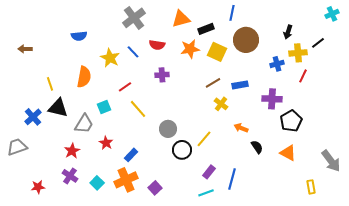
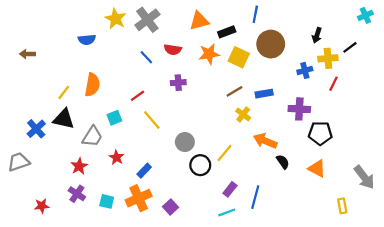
yellow star: (110, 58) -> (115, 19), moved
yellow line: (50, 84) -> (64, 92), moved, turned 56
black pentagon: (291, 121) -> (320, 133), turned 30
orange arrow: (241, 128) -> (265, 141), size x1.5
cyan square: (97, 183) -> (107, 201), turned -32

